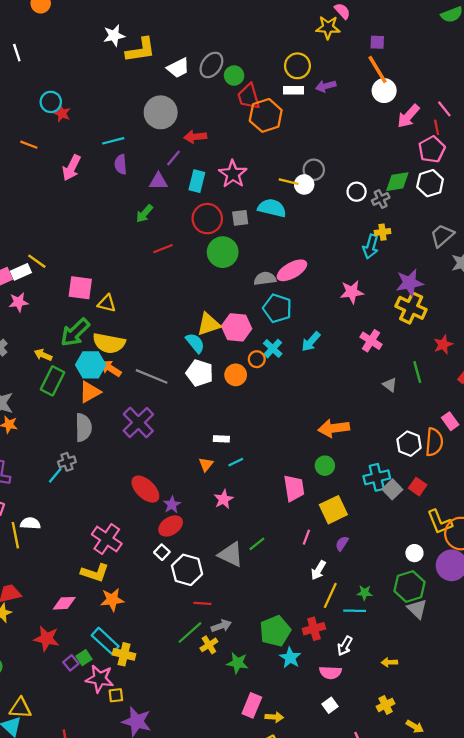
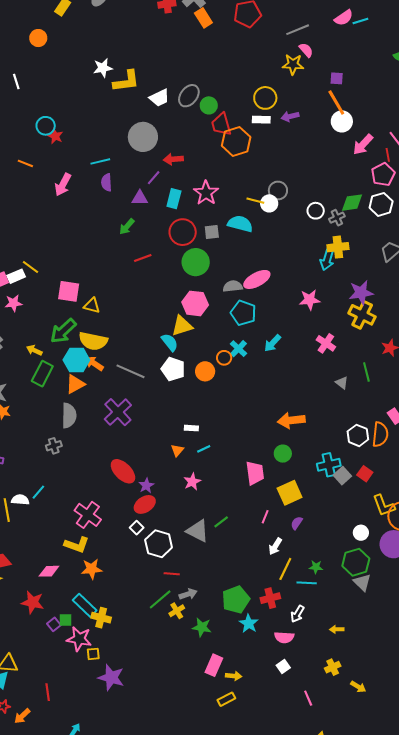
yellow cross: (382, 232) -> (338, 247), size x1.5
pink hexagon: (237, 327) -> (195, 303), moved
cyan line: (55, 475) -> (38, 492), moved
green square: (84, 658) -> (66, 620), turned 32

